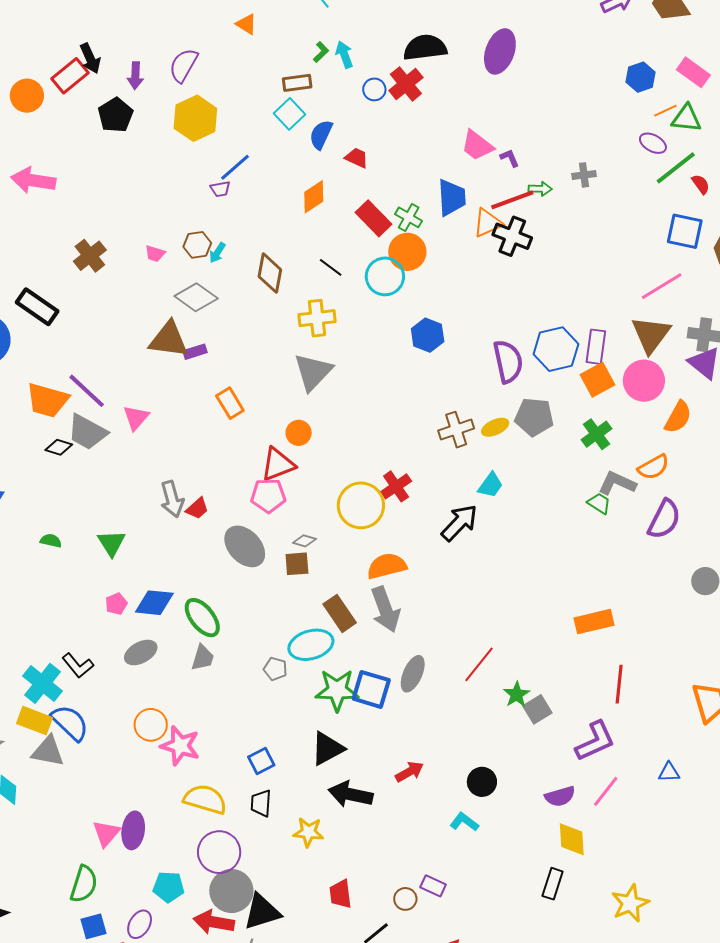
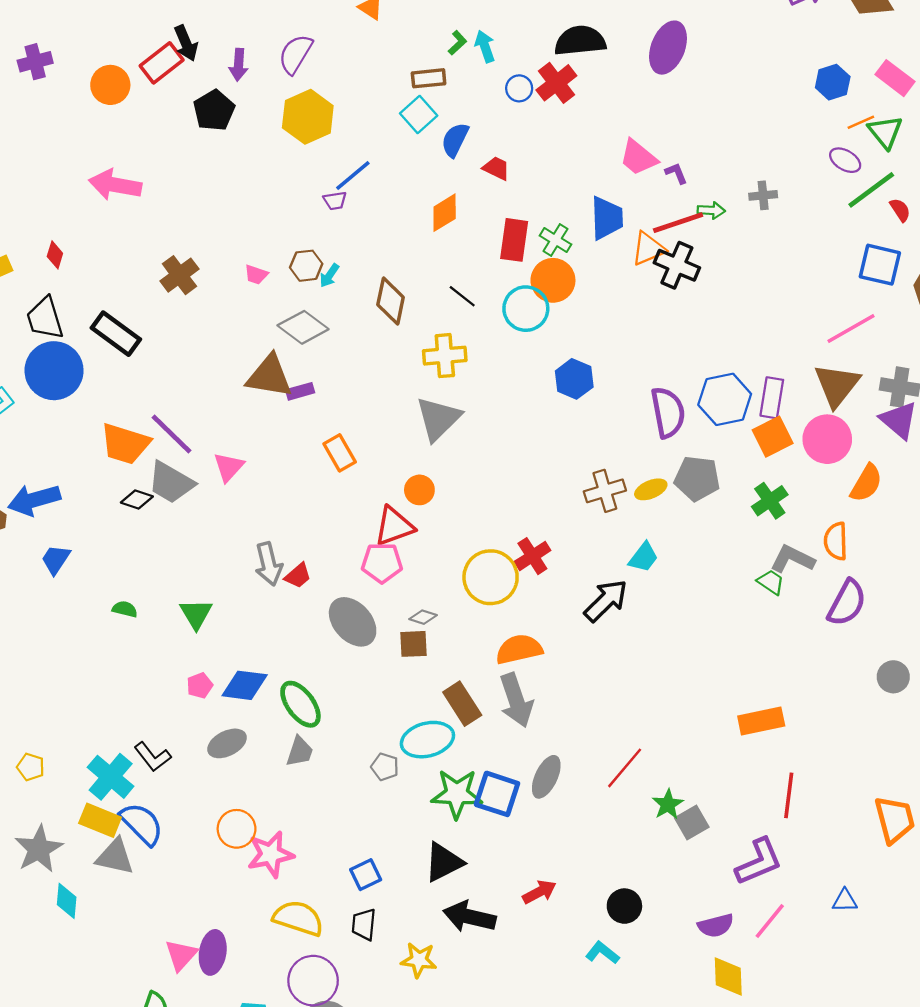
green triangle: (686, 118) -> (885, 132), turned 44
red rectangle: (373, 218) -> (514, 240), turned 51
orange semicircle: (653, 467) -> (836, 541), turned 116
pink star: (180, 746) -> (271, 854), turned -30

